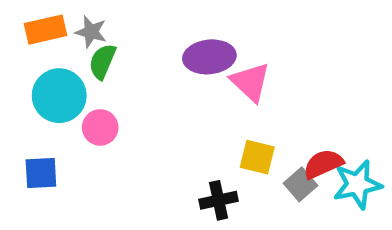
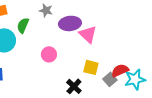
gray star: (91, 32) -> (46, 10), moved
pink circle: (100, 127) -> (49, 54), moved
black cross: (219, 200) -> (74, 86), turned -35

